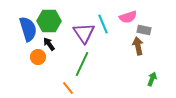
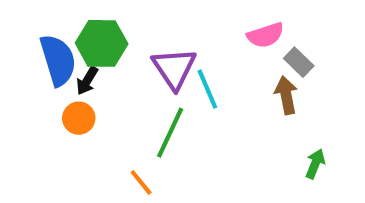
cyan line: (103, 24) -> (207, 89), moved
gray rectangle: (144, 30) -> (299, 62), turned 32
black arrow: (49, 44) -> (87, 81), moved, turned -112

